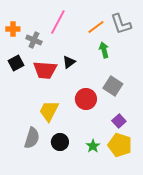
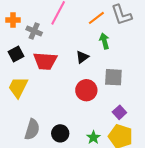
black triangle: (69, 62) -> (82, 57), moved
gray square: (113, 86) -> (113, 77), turned -30
yellow trapezoid: (49, 111) -> (18, 87), moved

